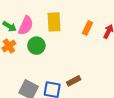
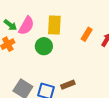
green circle: (36, 46) -> (44, 46), moved

